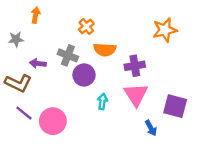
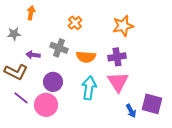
orange star: (165, 30) -> (123, 26), moved
orange semicircle: (105, 50) -> (86, 57), moved
purple circle: (84, 75) -> (53, 82), moved
cyan arrow: (102, 102) -> (89, 88), size x1.6
purple square: (175, 106) -> (152, 104), moved

